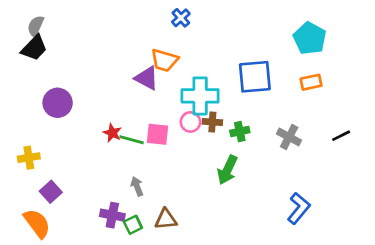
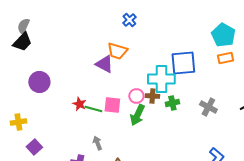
orange rectangle: (311, 82) -> (225, 58), moved
cyan cross: (200, 96) -> (161, 79), moved
green arrow: (227, 170) -> (137, 115), moved

